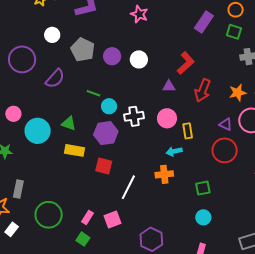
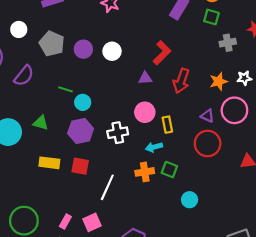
white cross: (134, 116) -> (118, 133), moved
yellow rectangle: (74, 150) -> (49, 163), moved
green square: (203, 188) -> (169, 169), moved, turned 35
cyan circle: (203, 217) -> (190, 200), moved

